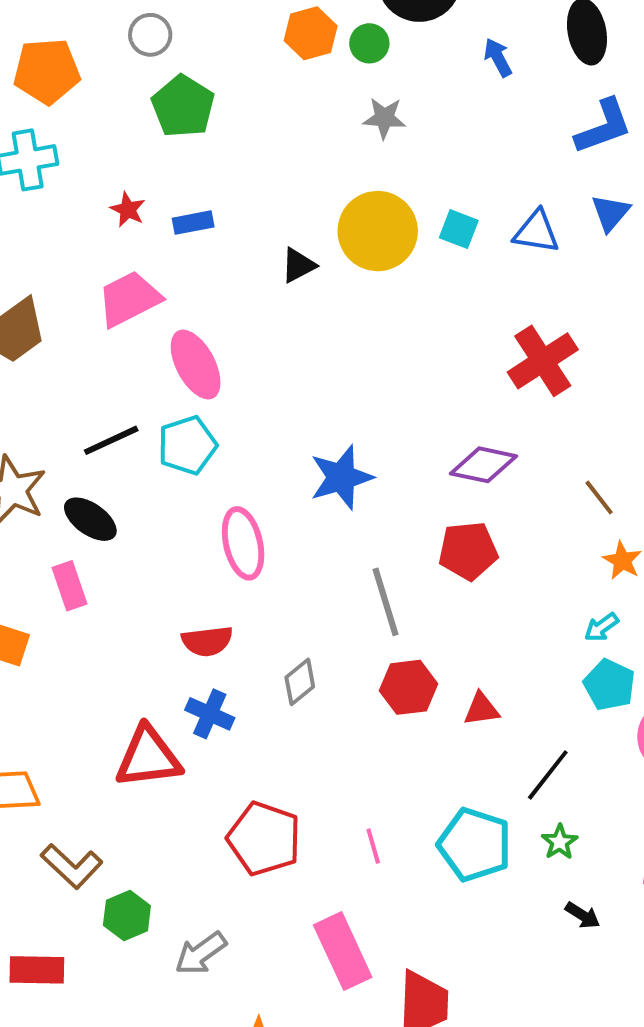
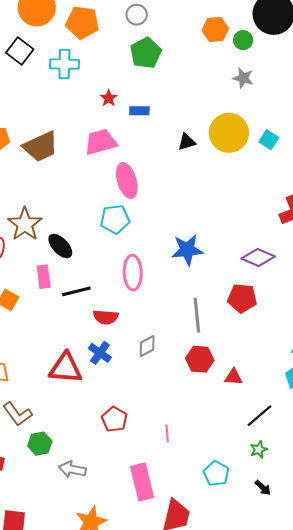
black line: (111, 440) -> (76, 291), moved
red pentagon: (264, 839) -> (114, 419), size x0.7
cyan pentagon: (475, 845) -> (216, 474), moved, size x0.7
gray arrow: (201, 953) -> (72, 469), turned 36

